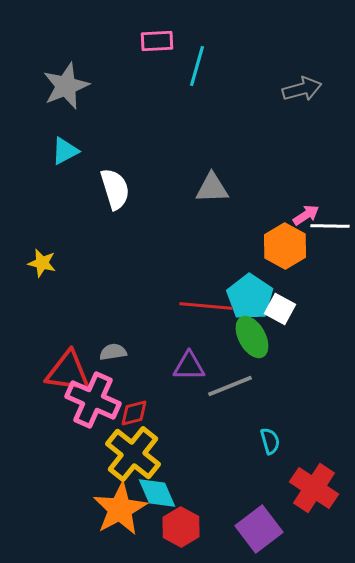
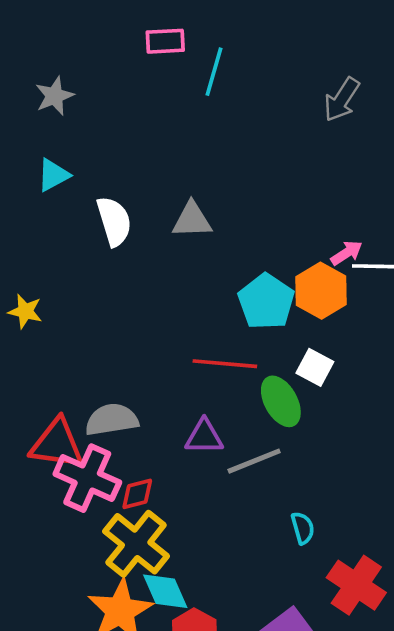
gray star: (66, 86) -> (54, 96), size x0.7
gray arrow: (302, 89) -> (342, 100), turned 138
gray triangle: (212, 188) -> (192, 220), moved
cyan pentagon: (250, 297) -> (266, 302), moved
gray semicircle: (113, 352) -> (112, 420), size x1.6

